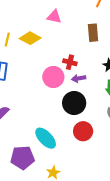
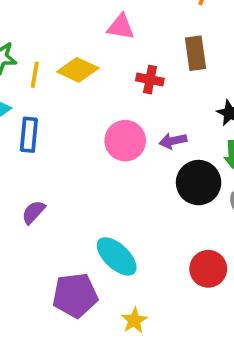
red cross: (70, 62) -> (150, 80), moved
black circle: (74, 103) -> (199, 183), moved
red circle: (83, 131) -> (208, 269), moved

